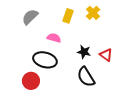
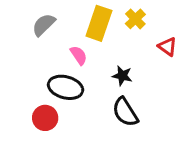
yellow rectangle: (68, 16) -> (99, 23), size x1.6
pink semicircle: (54, 38) -> (79, 55), turned 40
red triangle: (106, 55) -> (167, 47), moved

